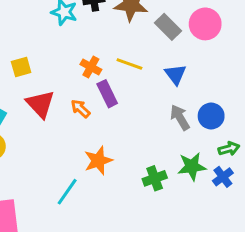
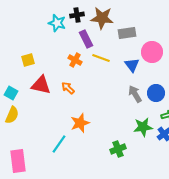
pink circle: (205, 24) -> (152, 52), moved
gray rectangle: (168, 27) -> (127, 33), turned -54
purple rectangle: (107, 94) -> (86, 39), moved
red triangle: (40, 104) -> (41, 85), turned -35
green cross: (155, 178) -> (118, 149), moved

